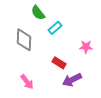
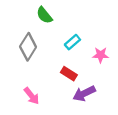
cyan rectangle: (55, 28) -> (72, 42), moved
gray diamond: (24, 40) -> (28, 47), turned 30

